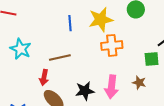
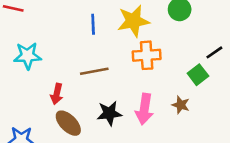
cyan star: (21, 49) -> (27, 56), turned -30
brown line: (60, 58) -> (94, 71), moved
green square: (152, 59) -> (198, 75), turned -35

